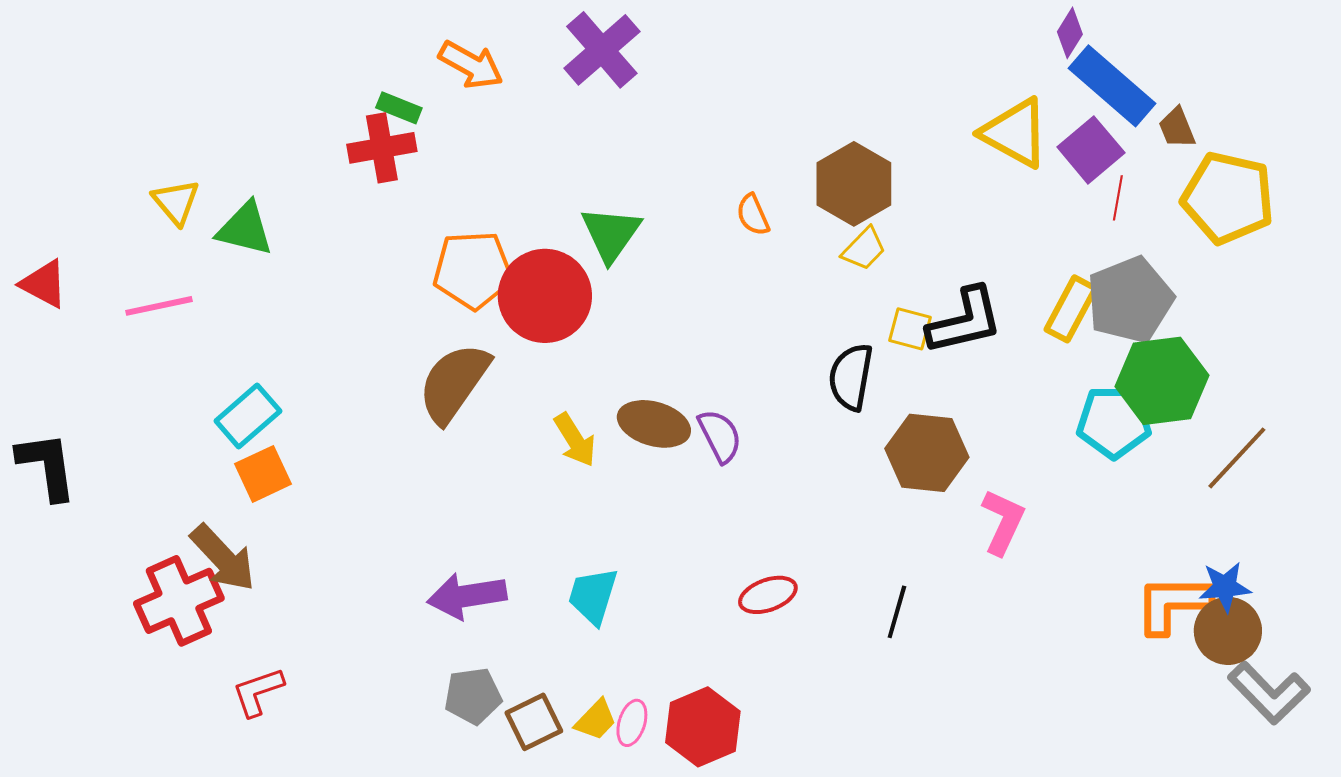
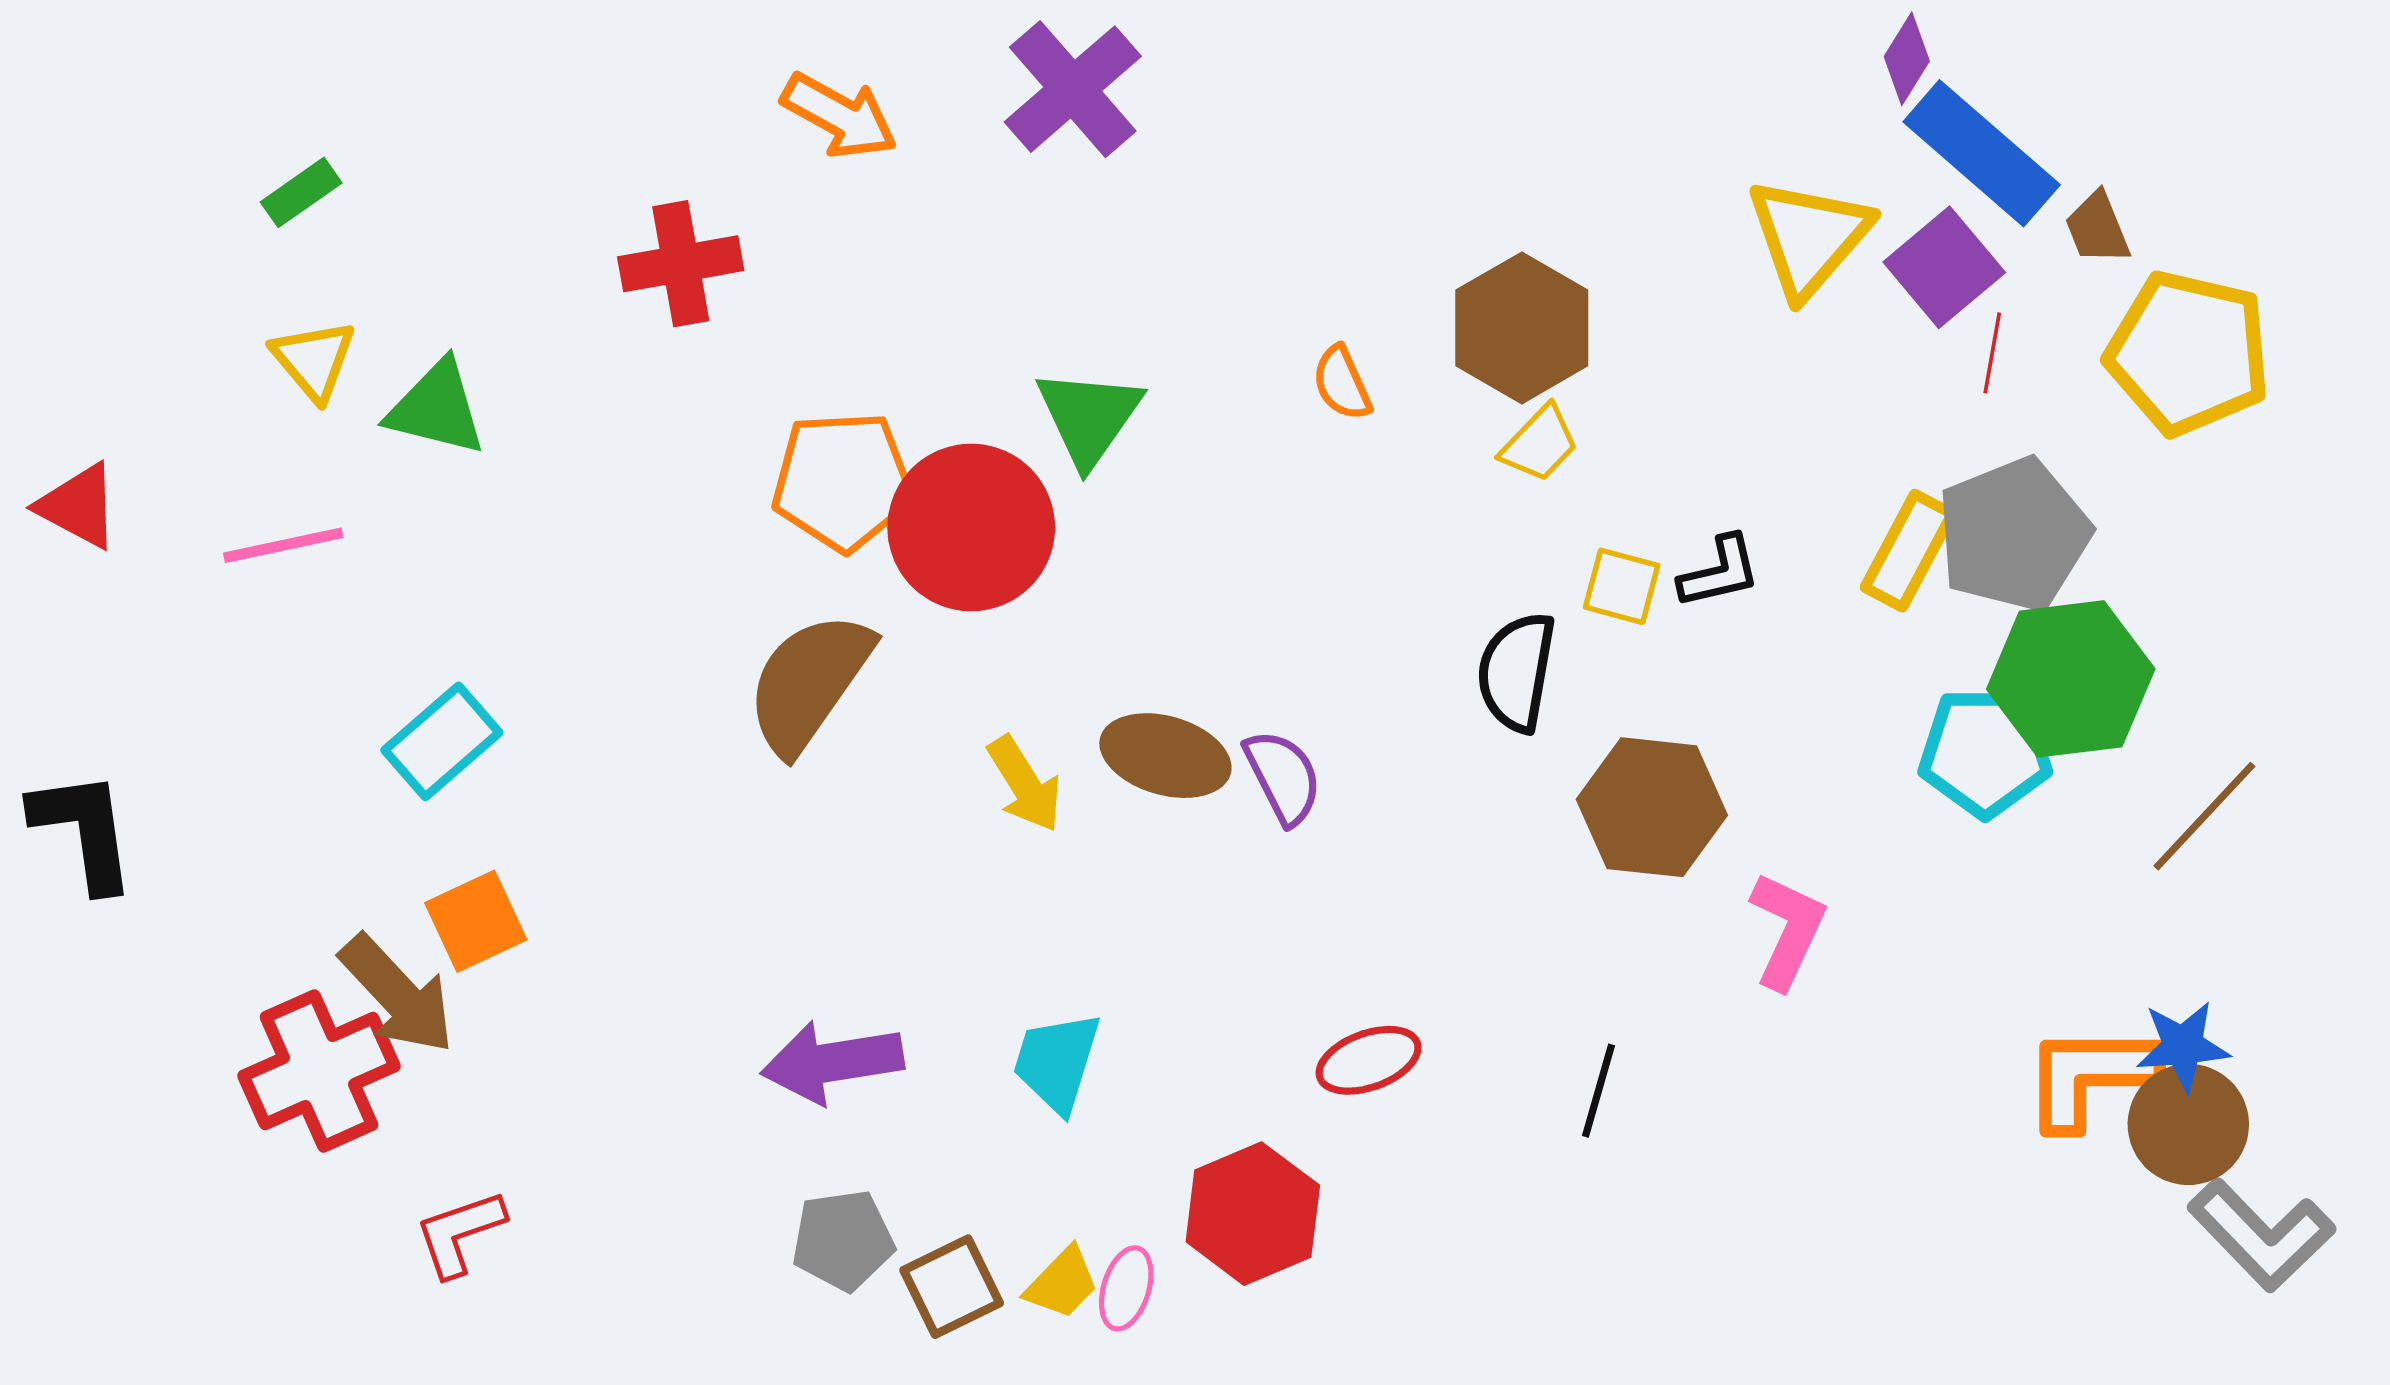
green rectangle: (399, 108) -> (301, 192), moved, turned -57
yellow triangle: (1015, 133) -> (1809, 237), turned 42
black L-shape: (965, 321) -> (1720, 572), size x0.6
orange square: (263, 474) -> (476, 921), moved
red hexagon: (703, 727) -> (1253, 1214), moved

